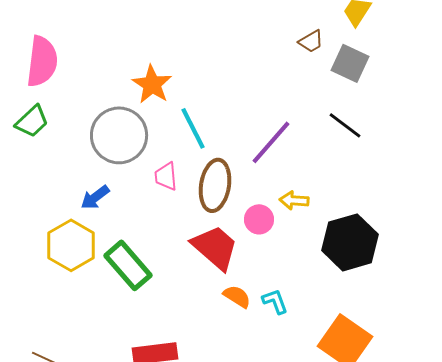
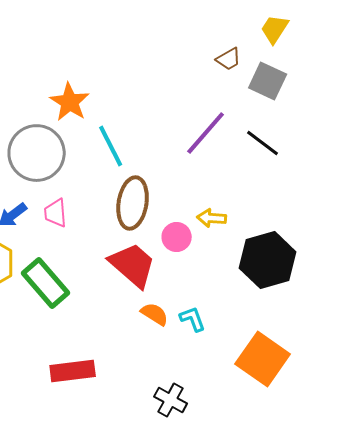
purple line: (271, 142) -> (206, 133), moved
pink trapezoid: (166, 176) -> (56, 213), moved

